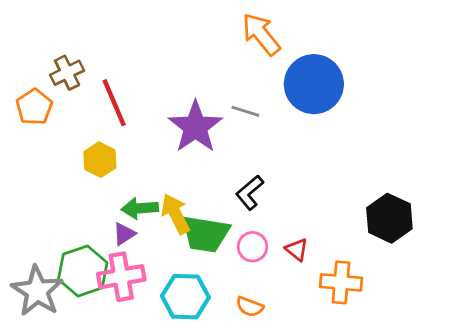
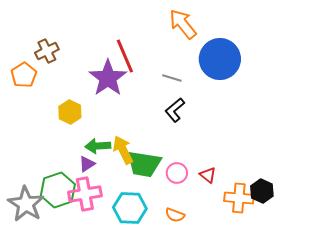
red line: (114, 103) -> (125, 56), moved
purple star: (195, 127) -> (108, 78), moved
black L-shape: (250, 193) -> (175, 110), moved
black hexagon: (389, 218) -> (262, 191), moved, size x0.7

